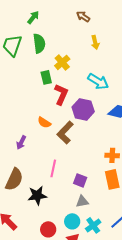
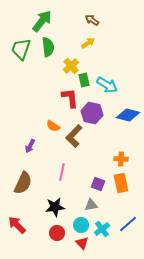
green arrow: (33, 17) -> (42, 21), size x1.6
yellow arrow: (95, 42) -> (88, 43), moved, turned -112
green rectangle: (46, 77) -> (84, 80), moved
red L-shape: (61, 94) -> (70, 98), turned -30
purple square: (80, 180) -> (98, 184), moved
black star: (37, 195) -> (55, 207), moved

